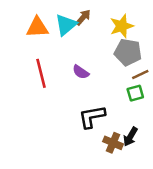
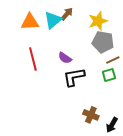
black L-shape: (92, 117) -> (74, 77), moved
black arrow: (130, 137) -> (112, 125), moved

